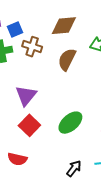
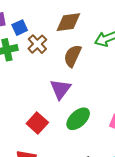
brown cross: (32, 47) -> (37, 44), turned 30
purple triangle: (26, 96) -> (60, 89), moved

